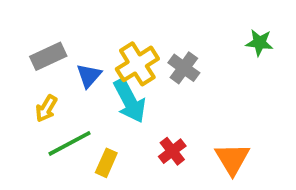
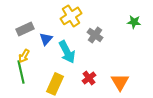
yellow cross: (137, 64) -> (71, 16), moved
green line: (70, 143) -> (21, 72), moved, turned -75
yellow rectangle: (106, 163) -> (55, 84), size x1.5

